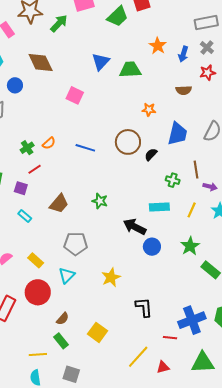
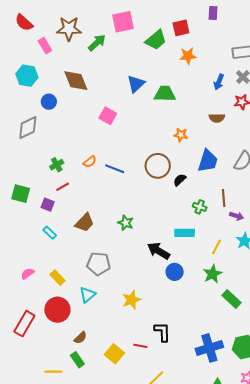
orange star: (158, 46) -> (188, 56), moved, turned 30
orange semicircle: (49, 143) -> (90, 162), moved
yellow line: (192, 210) -> (217, 247), moved
red line: (170, 338) -> (140, 346), moved

